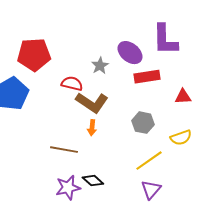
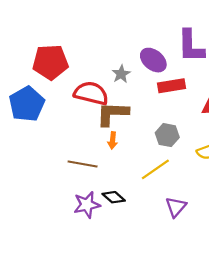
red semicircle: (72, 84) -> (91, 93), size x1.5
brown L-shape: (92, 103) -> (113, 114), turned 148
yellow line: (149, 161) -> (155, 169), moved

